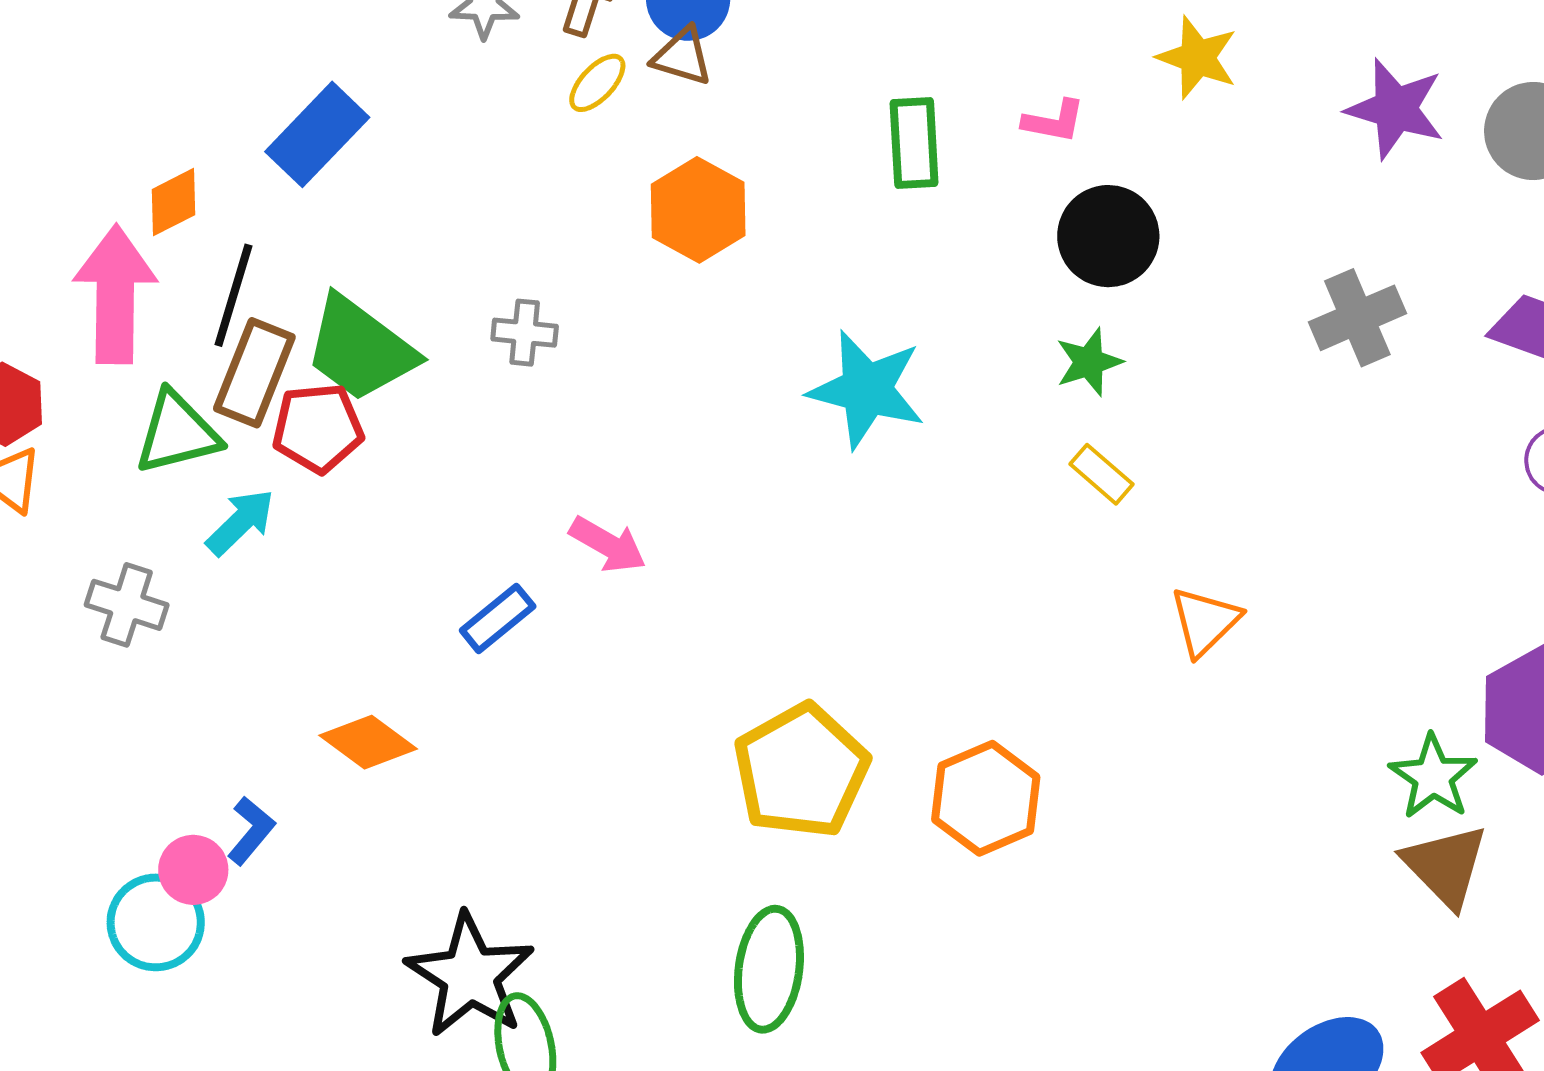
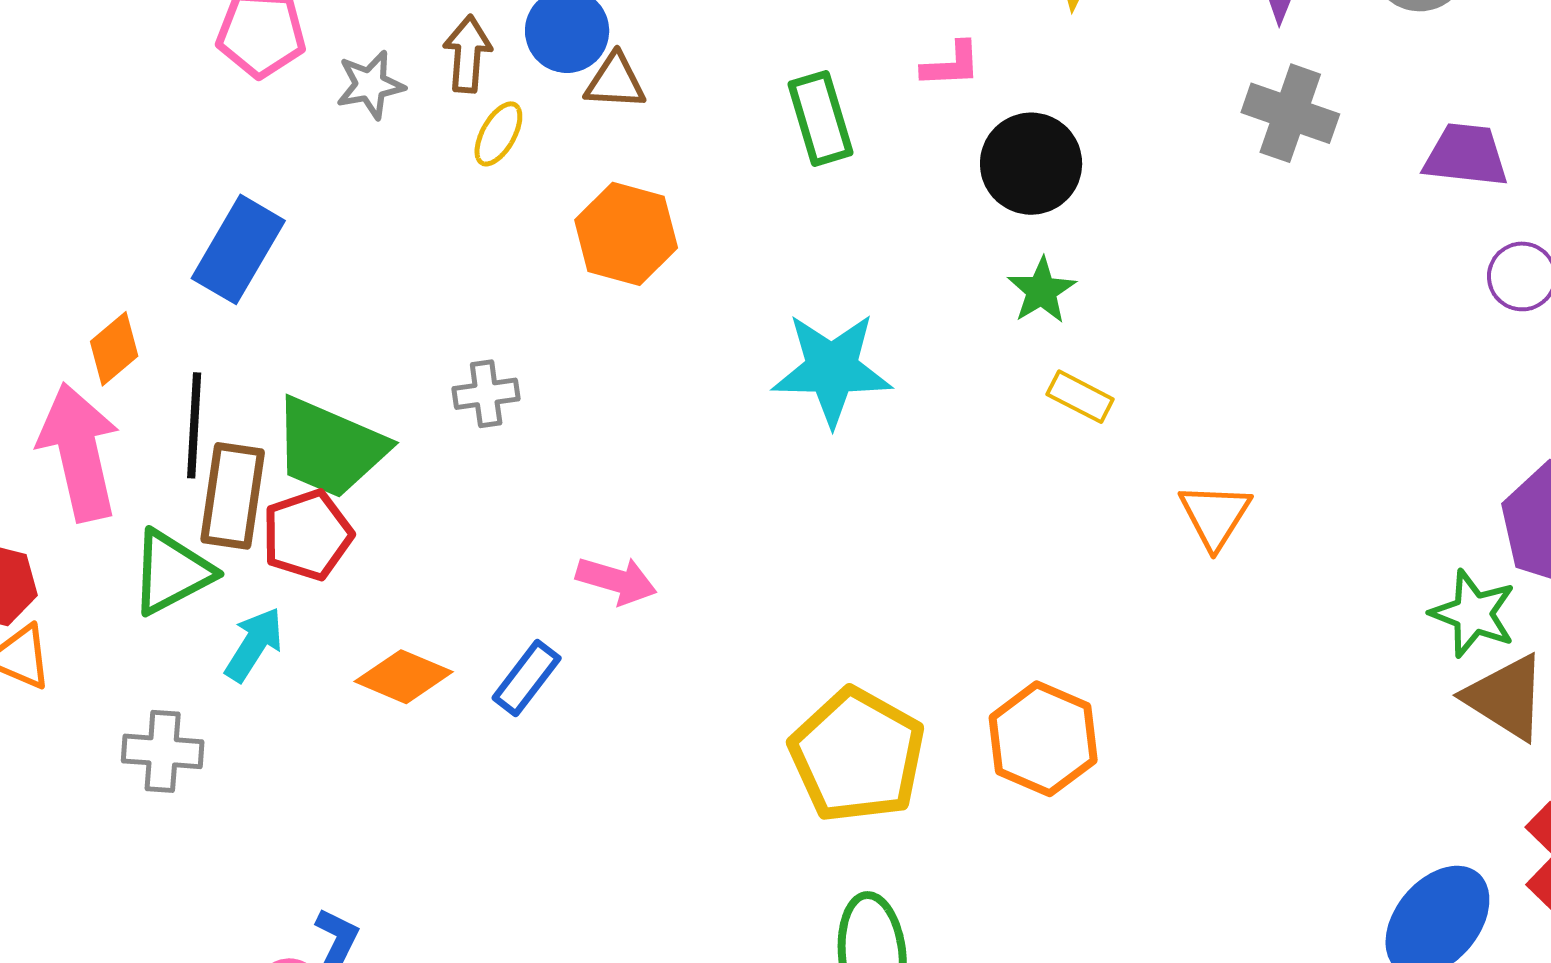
brown triangle: (682, 56) -> (615, 81), moved
gray cross: (1357, 318) -> (1290, 113), moved, turned -34
orange diamond: (368, 742) -> (404, 677), moved

